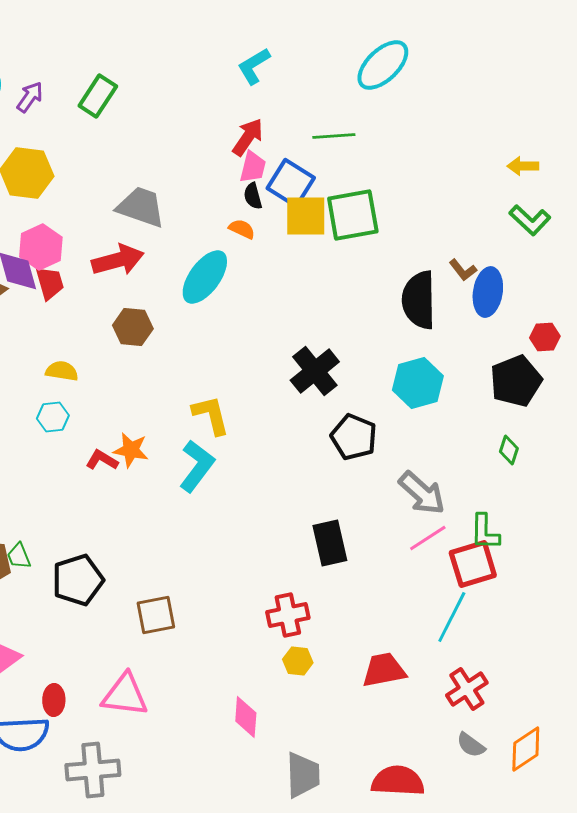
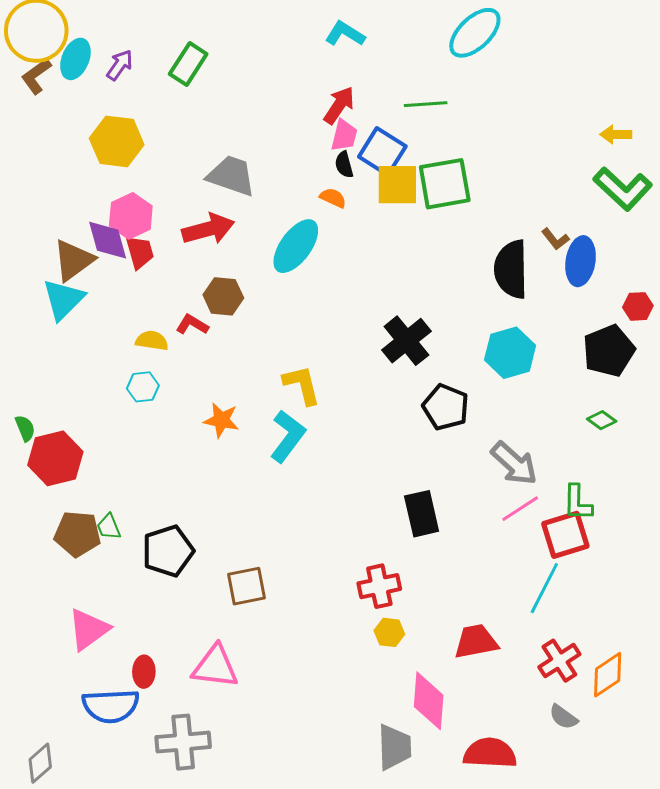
cyan L-shape: (254, 66) -> (345, 34), turned 63
green L-shape: (530, 220) -> (623, 189), size x1.4
green diamond: (509, 450) -> (602, 420), turned -72
red L-shape: (102, 460) -> (192, 325), moved
pink diamond: (246, 717) -> (429, 701), moved, size x1.4
orange diamond: (526, 749) -> (608, 675), moved

